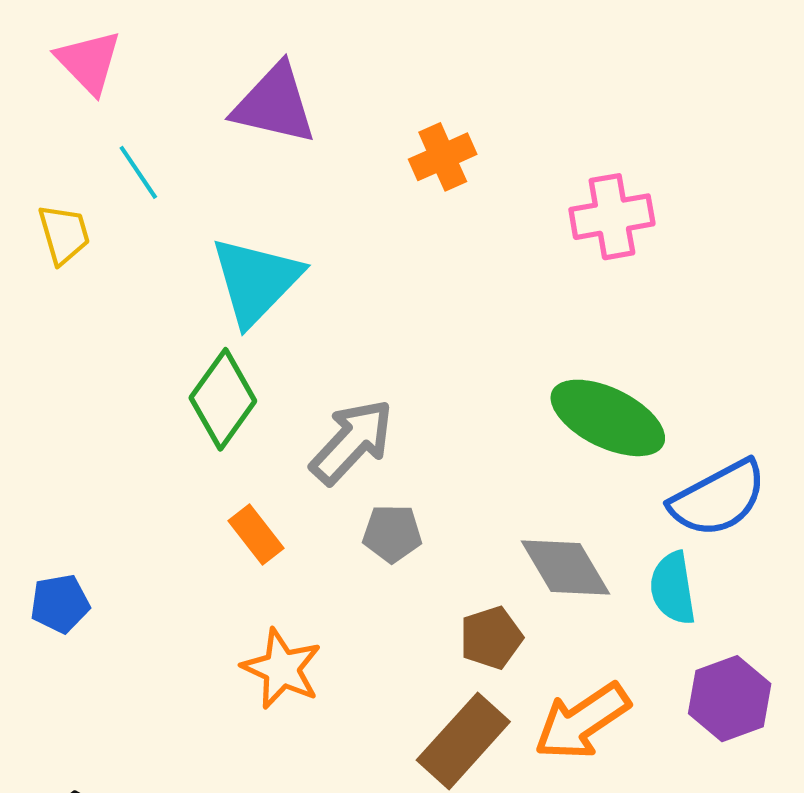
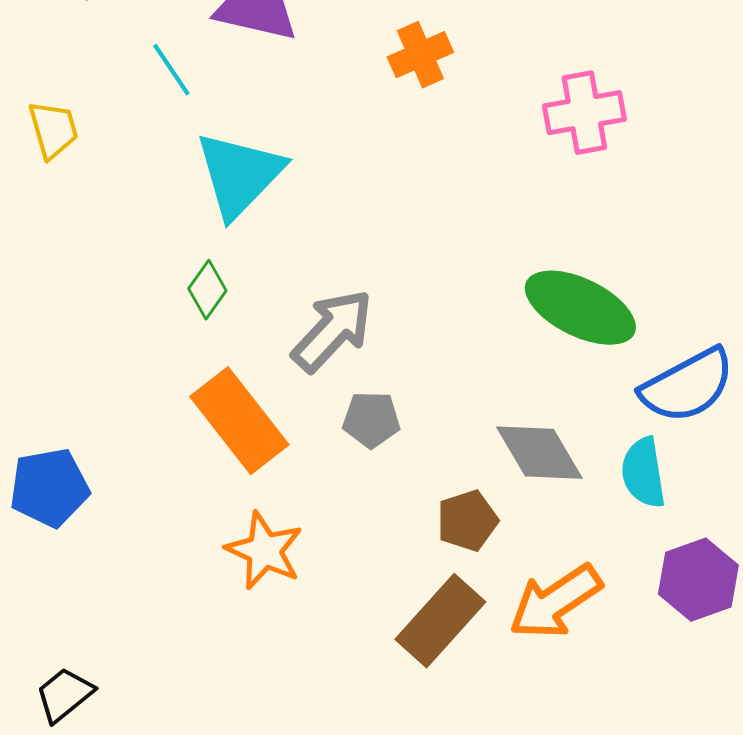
cyan line: (138, 172) -> (171, 70), moved
green diamond: (223, 399) -> (207, 290), size x0.6
orange rectangle: (256, 535) -> (239, 421), size x1.8
blue pentagon: (60, 604) -> (49, 488), size x1.4

